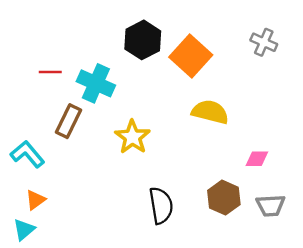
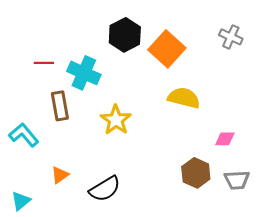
brown rectangle: (69, 121) -> (60, 106), turned -36
orange triangle: (35, 200) -> (60, 175), moved
black semicircle: (161, 206) -> (105, 189), moved, turned 68

